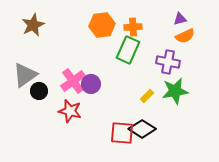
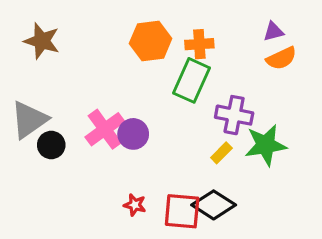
brown star: (33, 25) -> (42, 41), turned -30
purple cross: (168, 62) -> (234, 115), moved
red star: (70, 111) -> (135, 205), moved, size x0.6

